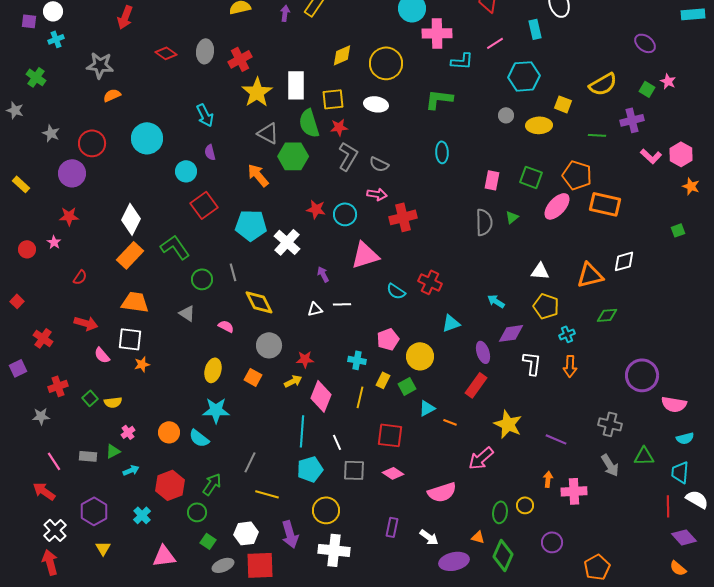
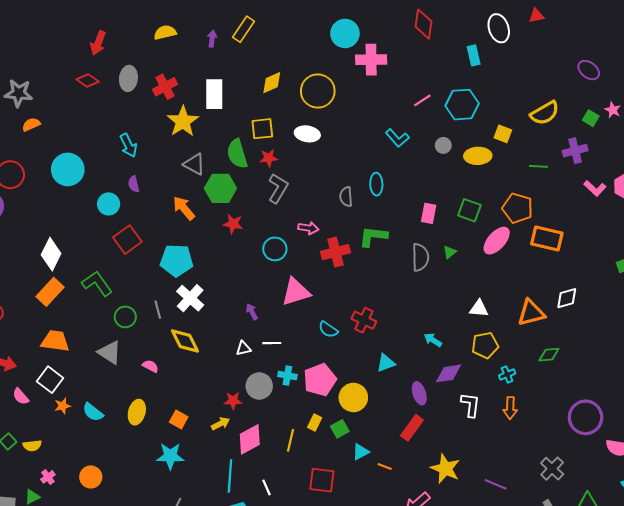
red arrow: (125, 17) -> (98, 43), moved
pink line: (495, 43) -> (422, 100), moved
cyan L-shape: (462, 61) -> (397, 138), moved, turned 45
white rectangle: (296, 85) -> (214, 94), moved
green L-shape: (439, 99) -> (373, 236), moved
gray semicircle: (379, 164) -> (346, 197), moved, turned 60
red star: (316, 209) -> (233, 224), moved
white cross: (287, 242) -> (190, 298), moved
yellow pentagon: (546, 306) -> (485, 345), turned -30
gray triangle: (187, 313) -> (110, 353), size x1.4
white square: (130, 339) -> (50, 380), turned 30
pink pentagon: (388, 339) -> (320, 380), size x1.4
gray circle: (269, 345) -> (259, 386), moved
cyan cross: (357, 360) -> (287, 376), moved
pink diamond: (321, 396) -> (250, 439), turned 40
cyan star: (216, 410) -> (170, 456), moved
gray cross: (610, 424) -> (552, 469), turned 30
cyan semicircle: (199, 438) -> (93, 412), moved

